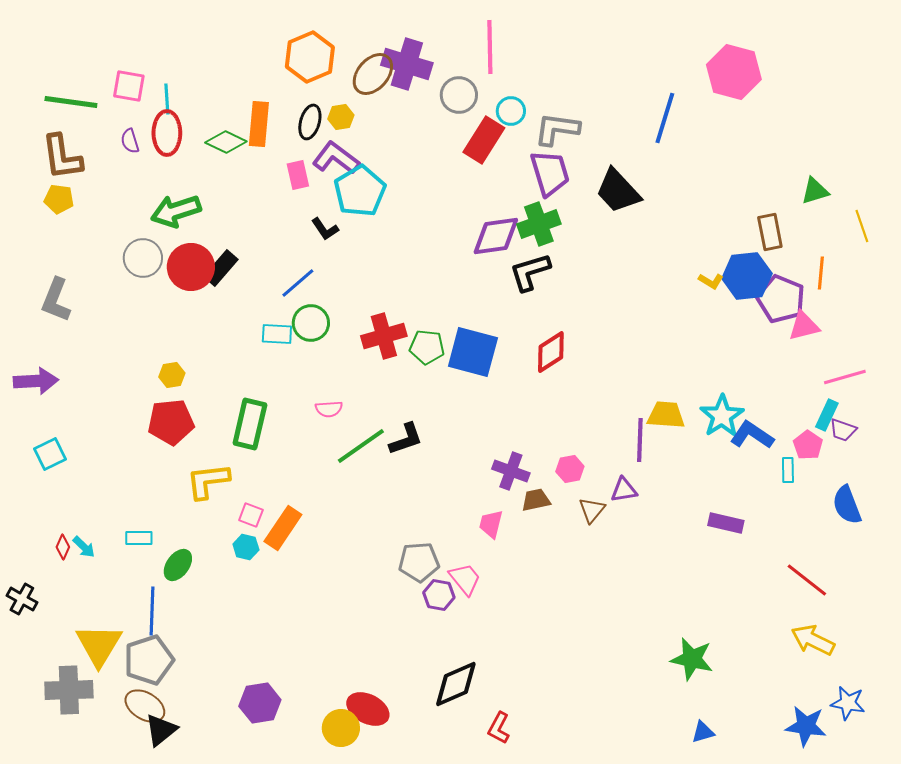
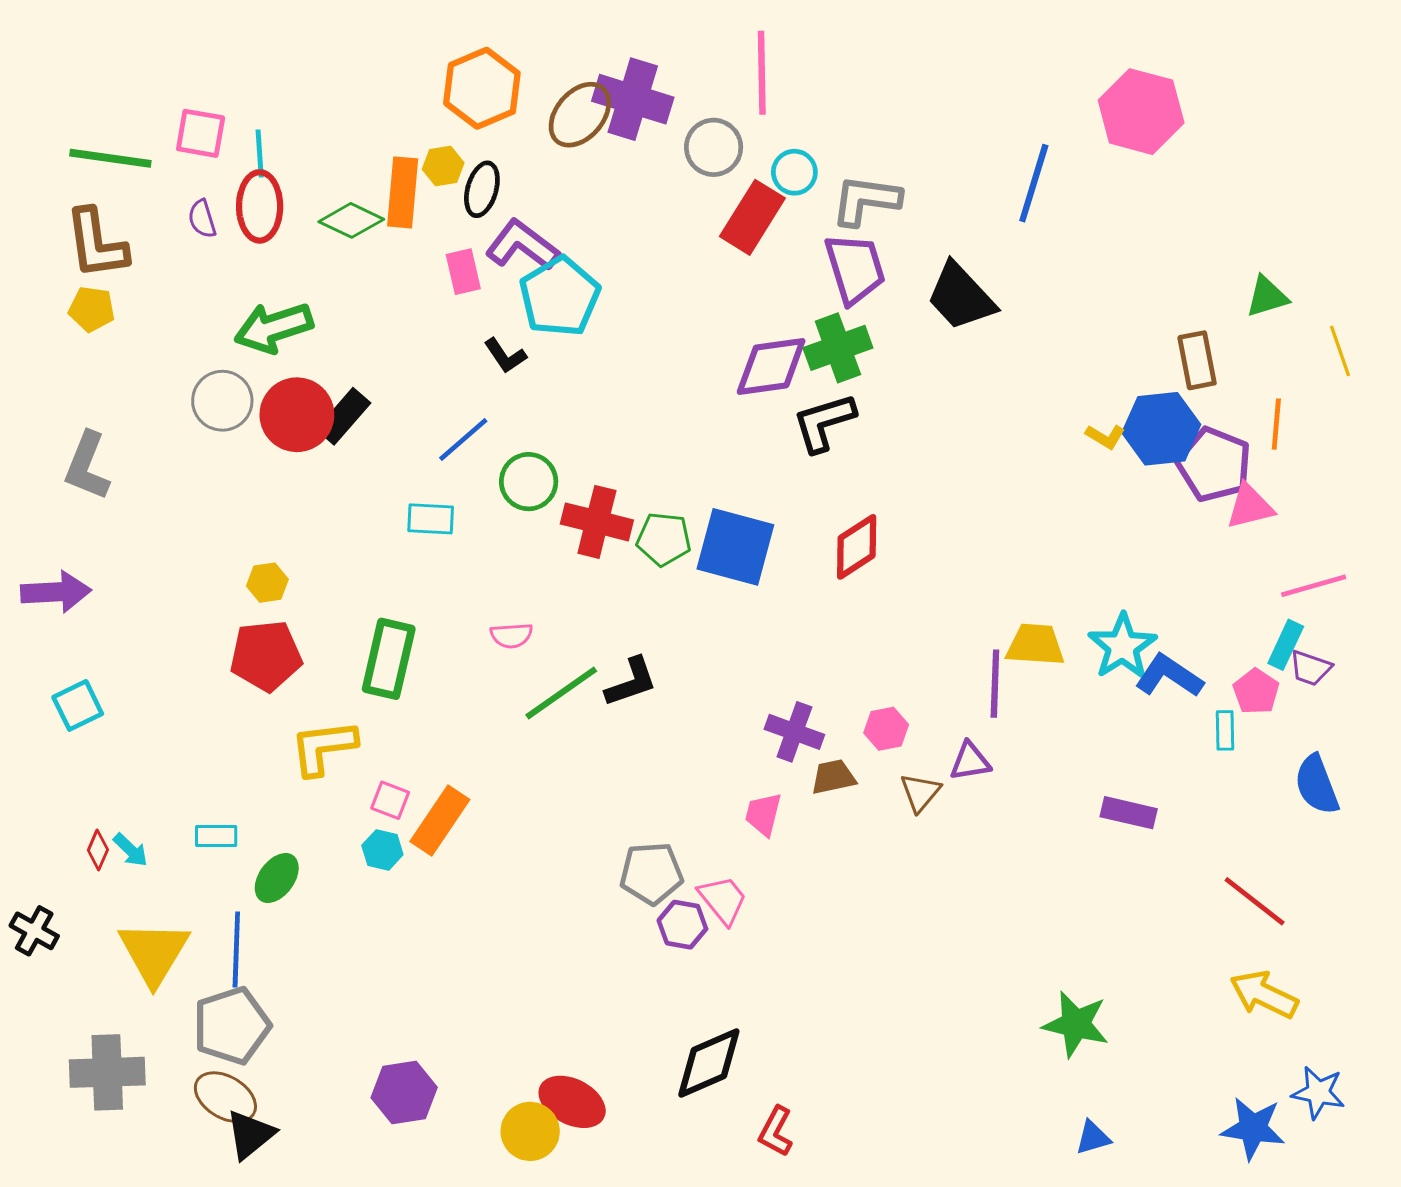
yellow hexagon: (341, 117) -> (443, 166), moved
green circle: (311, 323) -> (529, 482), moved
red cross: (384, 336) -> (597, 522), turned 30
yellow triangle: (99, 645) -> (154, 953), moved

